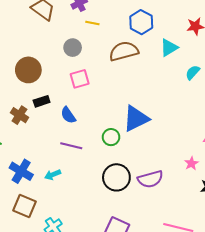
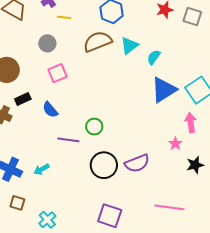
cyan triangle: (169, 48) -> (129, 46), moved
cyan semicircle: (193, 72) -> (154, 57), moved
blue triangle: (136, 119) -> (164, 90), moved
purple line: (71, 146) -> (68, 140), moved
brown square: (24, 206) -> (17, 203), size x0.7

